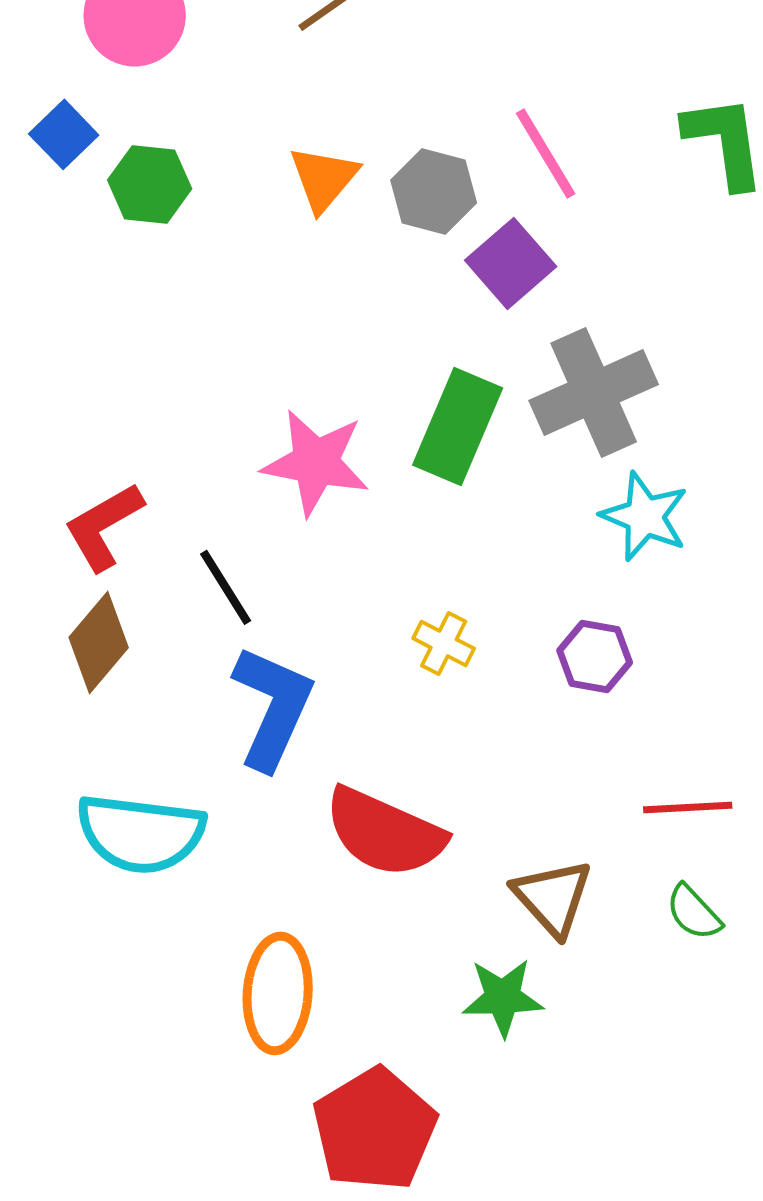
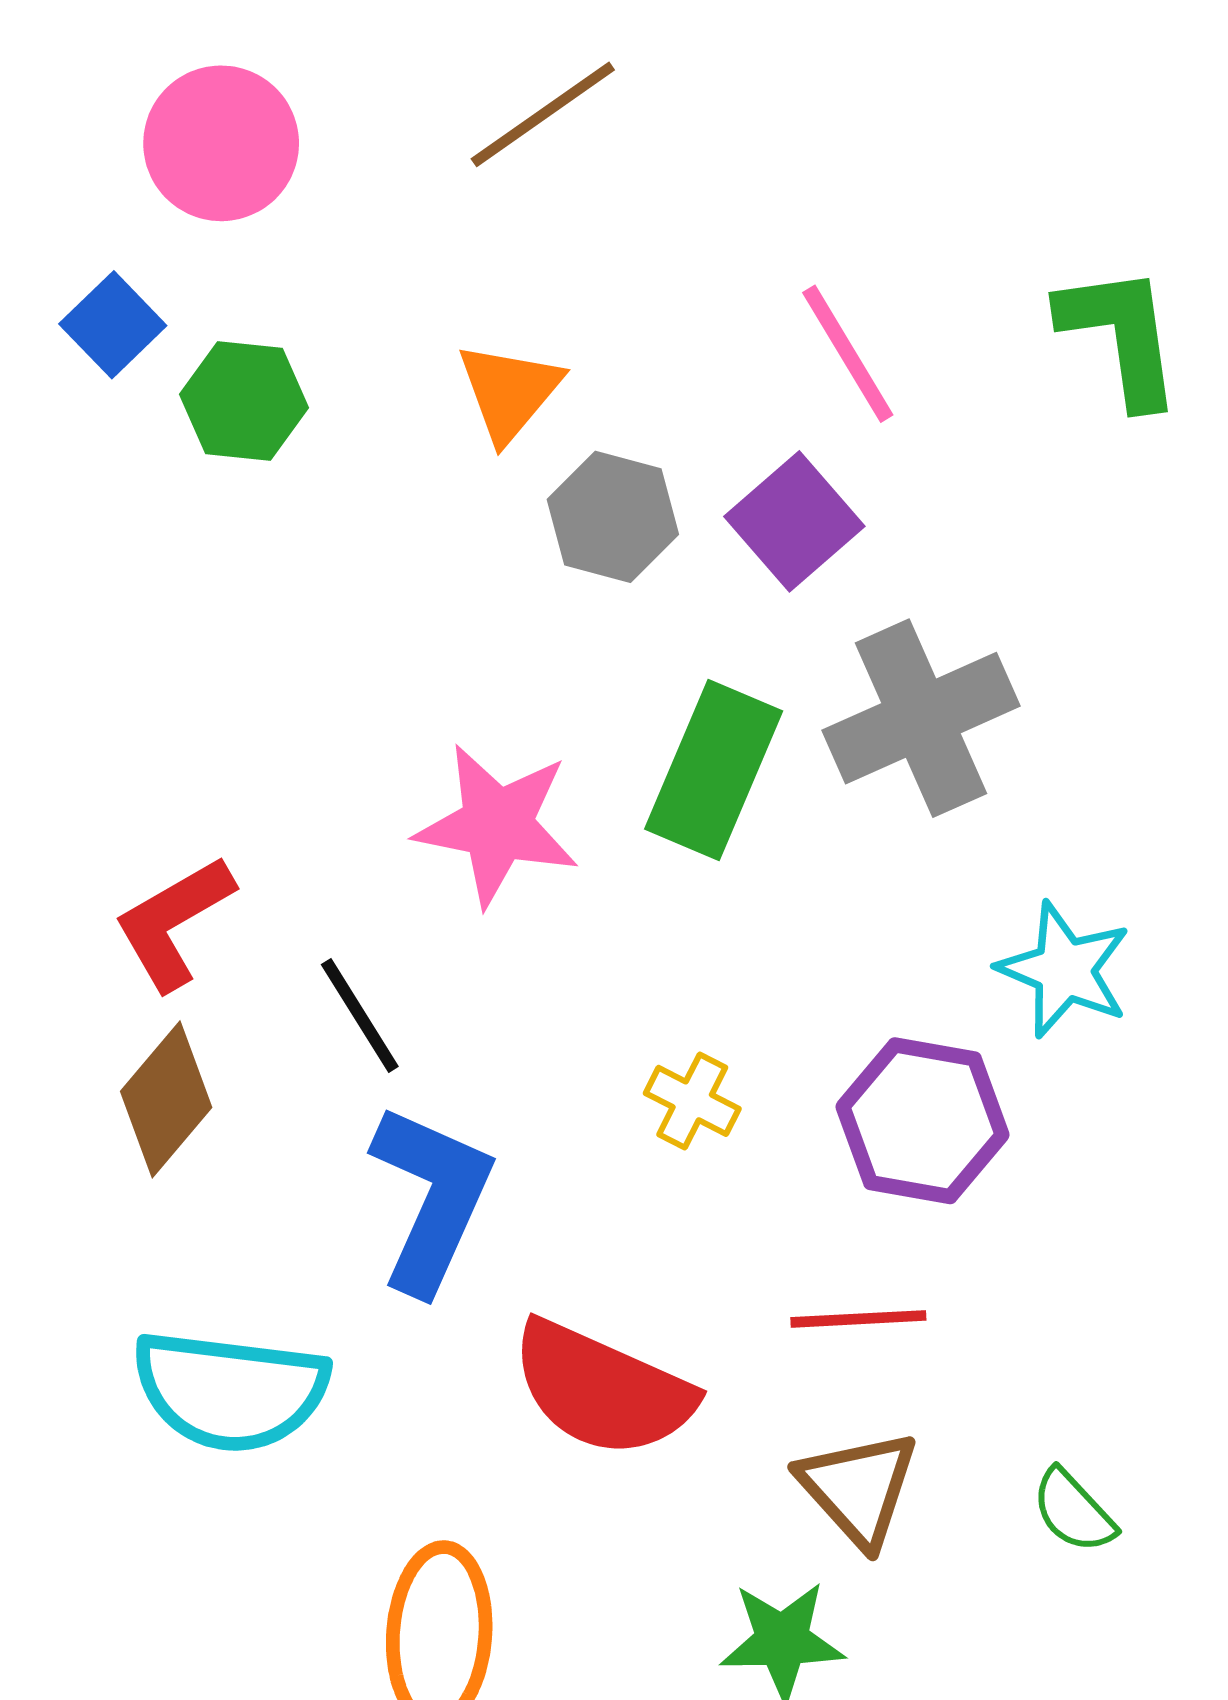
gray hexagon: (434, 191) -> (613, 517), moved
cyan star: (645, 516) -> (1064, 970), moved
purple hexagon: (595, 656) -> (922, 1121), size x1.5
red line: (688, 807) -> (858, 1319), moved

